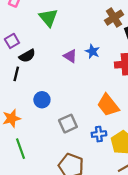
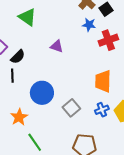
blue star: (92, 51) -> (89, 25), moved
blue circle: (42, 100) -> (42, 93), size x1.5
orange trapezoid: (108, 105) -> (103, 81), turned 55

